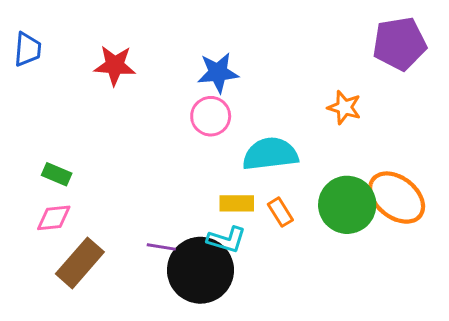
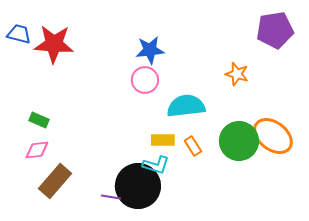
blue trapezoid: (28, 49) -> (19, 34), turned -80
red star: (115, 65) -> (54, 44), moved, size x1.4
purple line: (161, 247) -> (111, 197), moved

